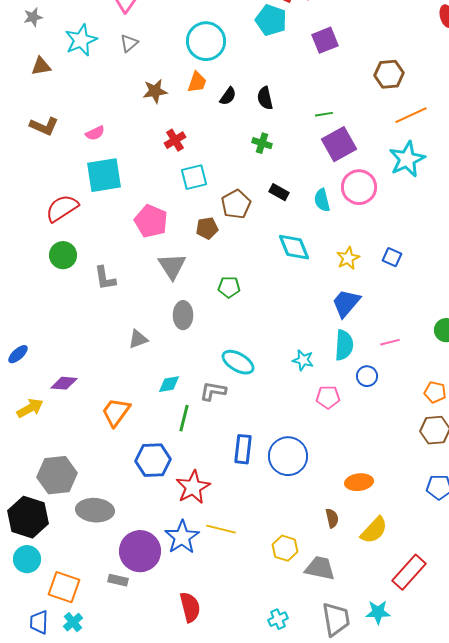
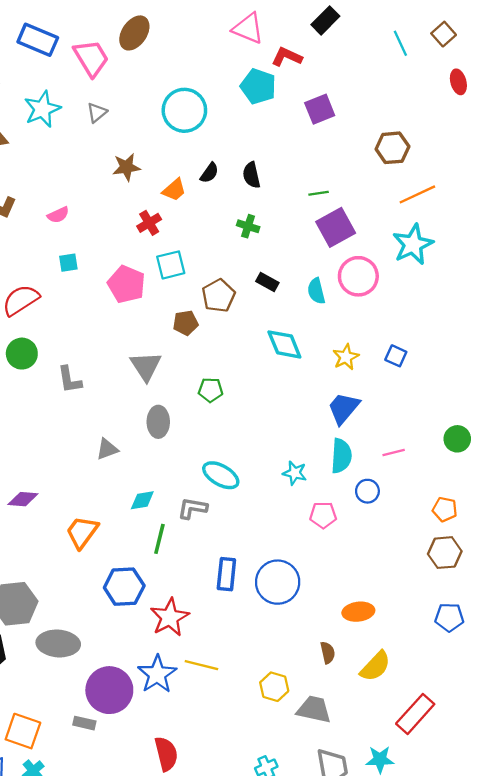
orange trapezoid: (197, 82) -> (174, 190), moved, turned 30
cyan square: (104, 175) -> (68, 263), size x0.5
pink pentagon: (151, 221) -> (126, 284), moved

